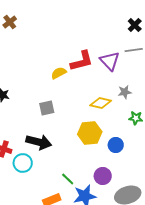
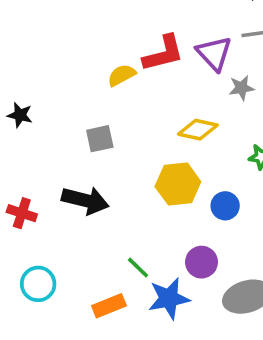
gray star: (125, 92) -> (241, 88), moved
cyan circle: (23, 163) -> (38, 284), moved

